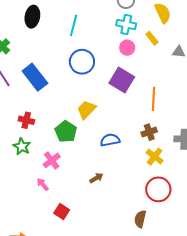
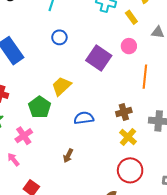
pink circle: (127, 48) -> (129, 46), moved
blue circle: (82, 62) -> (59, 37), size x0.6
orange line: (154, 99) -> (145, 77), moved
brown arrow: (96, 178) -> (68, 156), turned 144

